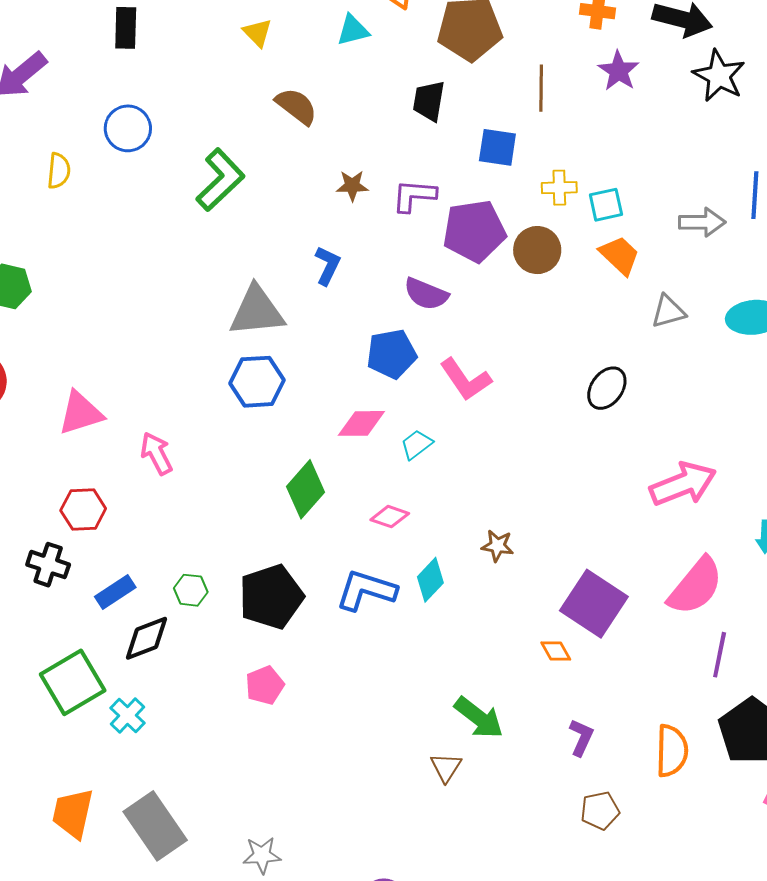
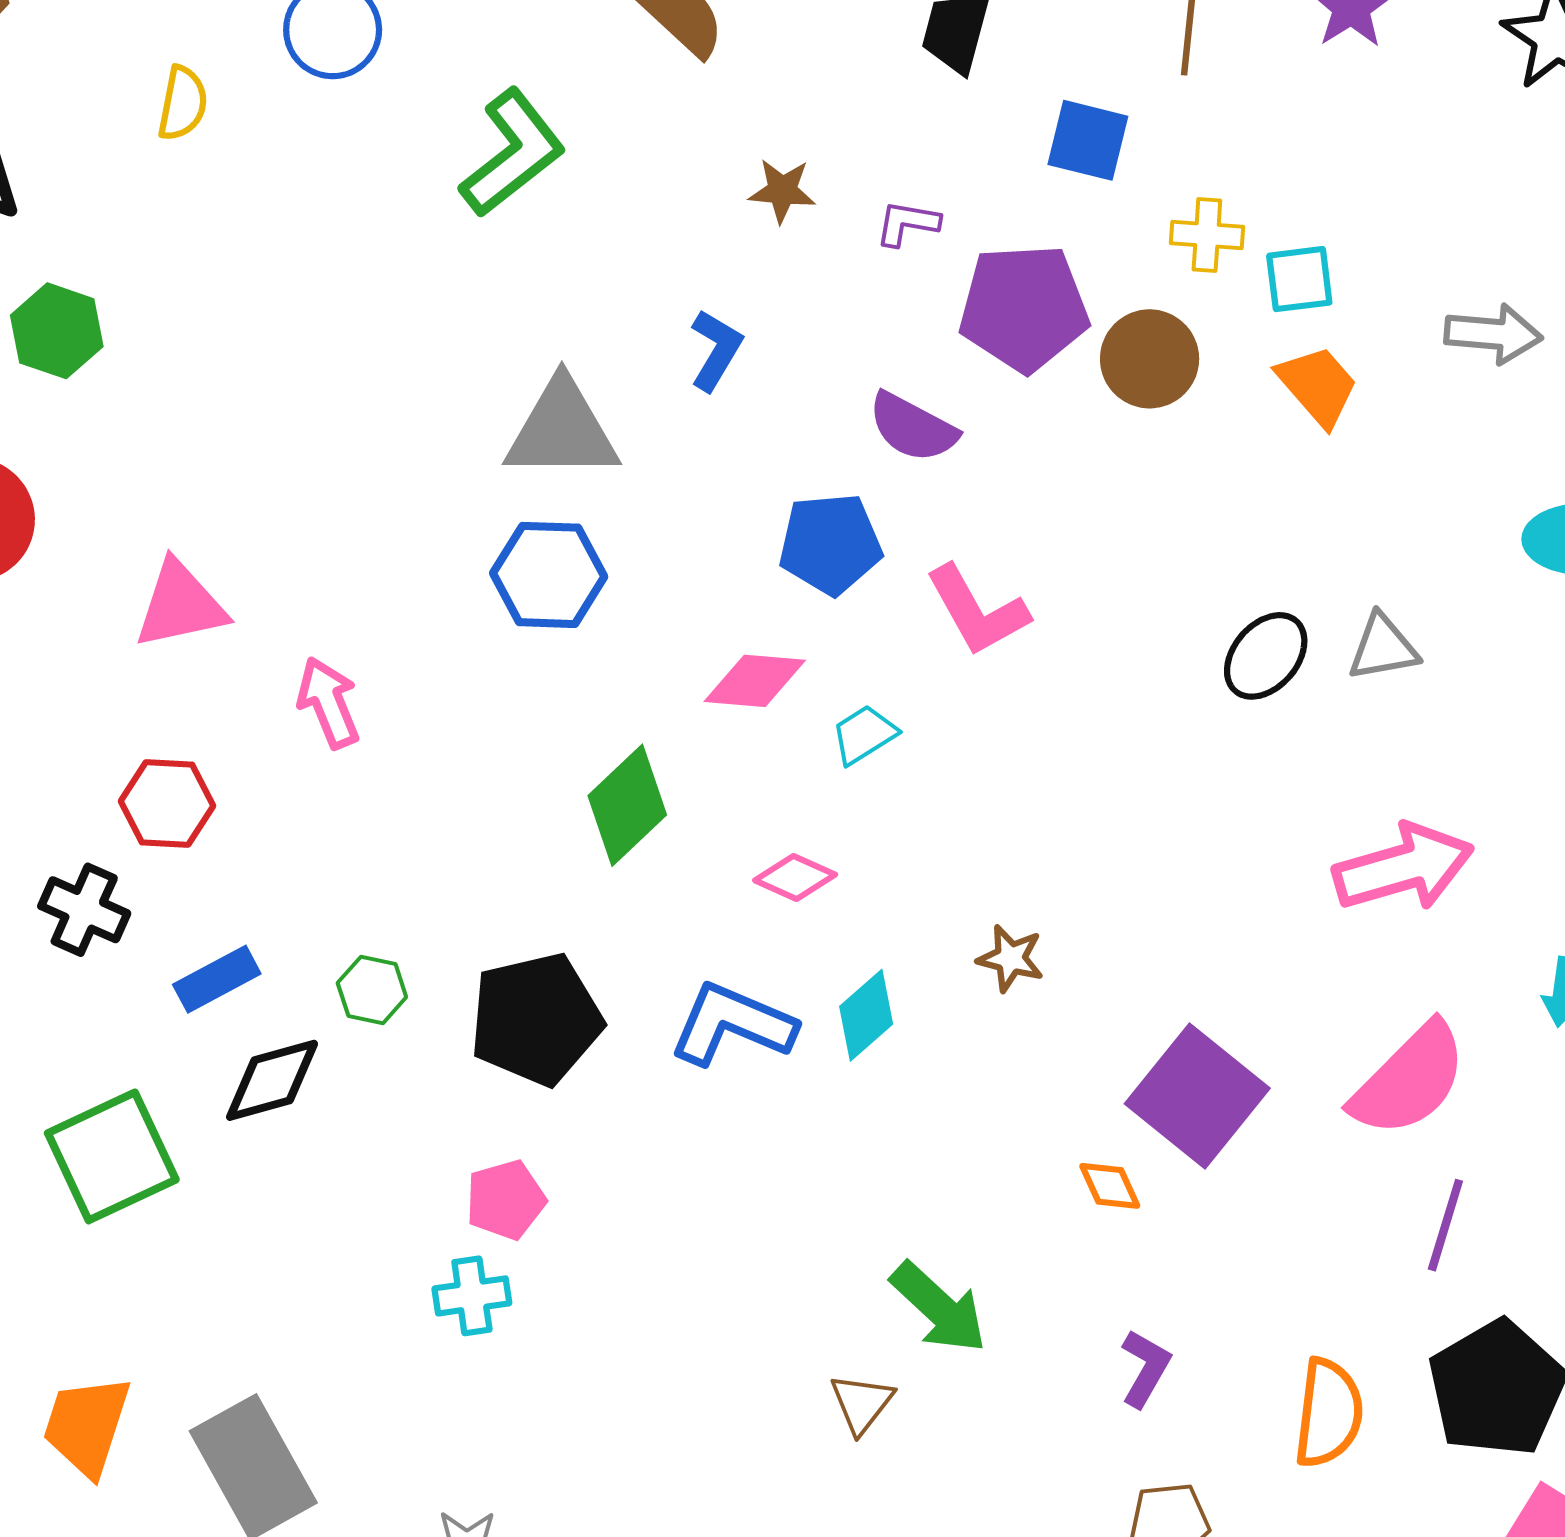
purple L-shape: (414, 196) -> (907, 223), size x0.7
gray triangle: (668, 311) -> (1383, 647), moved
cyan cross: (127, 715) -> (472, 1296), moved, turned 33

